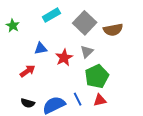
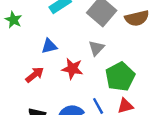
gray triangle: (87, 52) -> (96, 48), moved
red star: (64, 58) -> (72, 69), moved, turned -30

